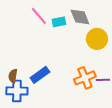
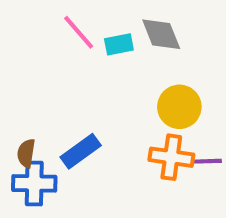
yellow circle: (97, 39) -> (179, 107), moved
orange cross: (85, 78) -> (171, 157), turned 30

